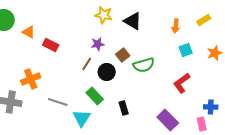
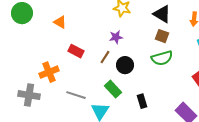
black triangle: (133, 21) -> (162, 14), moved
orange triangle: (29, 32) -> (60, 22), moved
red rectangle: (51, 45) -> (76, 51), moved
brown square: (123, 55) -> (162, 36), moved, turned -32

